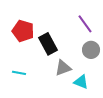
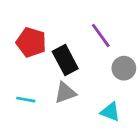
purple line: (85, 24) -> (101, 35), moved
gray triangle: (63, 68) -> (65, 93), moved

